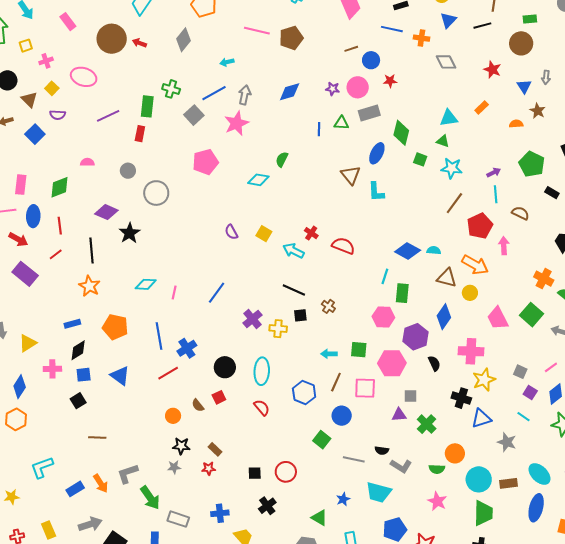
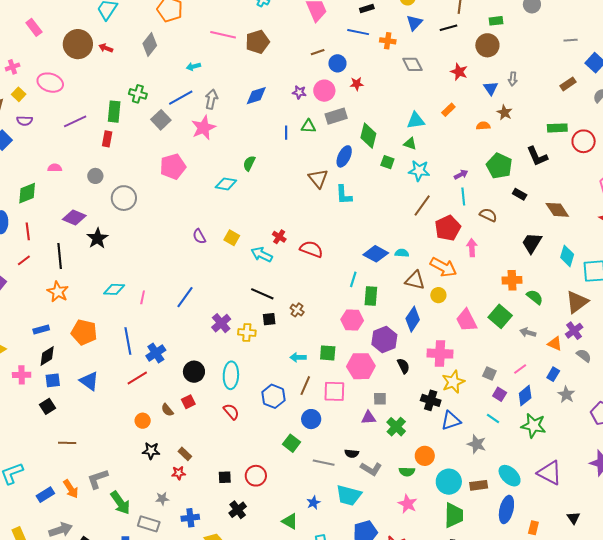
orange cross: (544, 279) -> (512, 280), turned -30
gray star: (174, 467) -> (162, 499), moved

